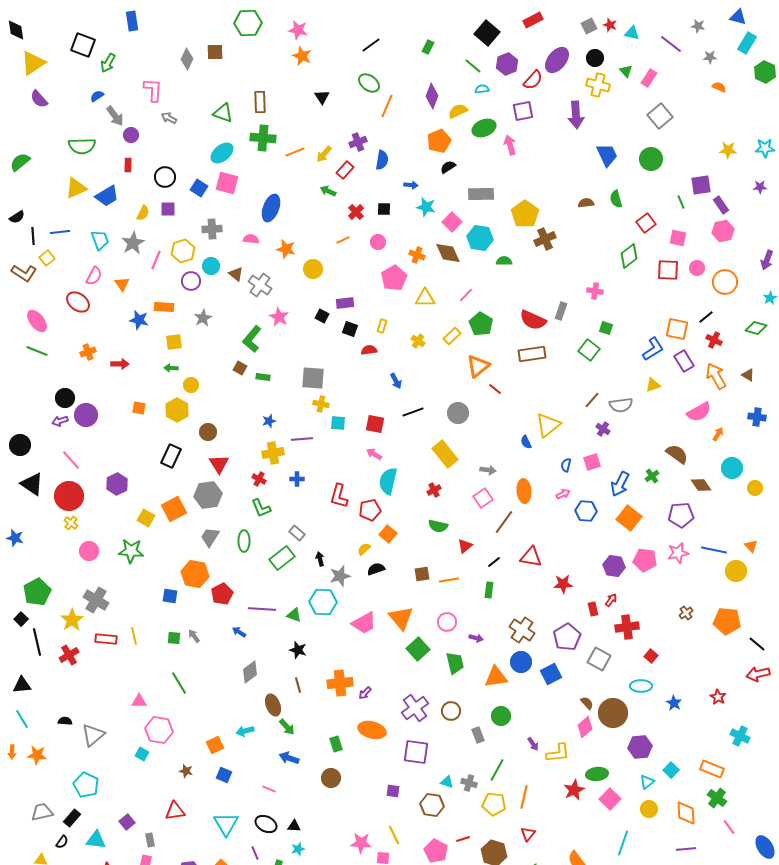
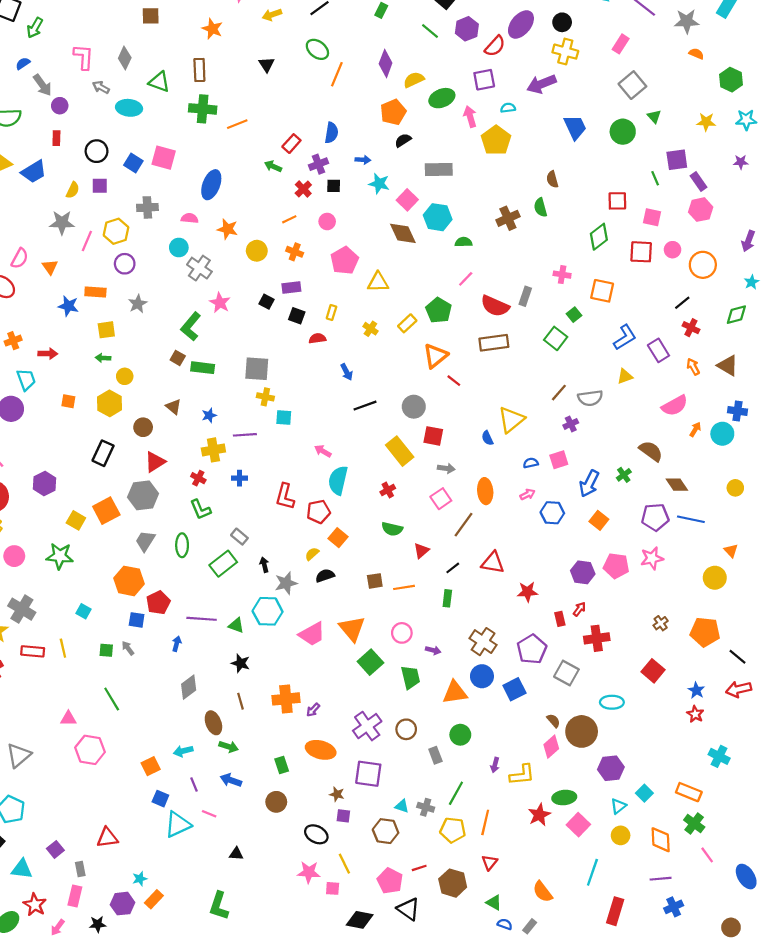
orange star: (302, 56) -> (212, 29), moved
gray star: (710, 57) -> (687, 21), size x1.6
gray diamond: (187, 59) -> (125, 58), moved
green triangle: (626, 71) -> (654, 116), moved
green hexagon: (765, 72) -> (731, 80), moved
cyan semicircle: (482, 89) -> (508, 108), moved
purple arrow: (576, 115) -> (542, 84), turned 72
purple cross: (358, 142) -> (318, 164), moved
cyan ellipse: (222, 153) -> (129, 108), moved, turned 45
yellow arrow: (324, 154) -> (272, 15), moved, turned 30
green semicircle: (616, 199) -> (540, 207), moved
brown semicircle: (586, 203) -> (552, 179), turned -98
yellow pentagon: (525, 214) -> (496, 140), moved
red square: (646, 223) -> (617, 201), turned 36
cyan trapezoid: (100, 240) -> (26, 380), moved
gray star: (133, 243) -> (62, 223), turned 30
orange cross: (417, 255) -> (295, 252), moved
cyan circle: (211, 266) -> (179, 247), moved
brown triangle: (236, 274) -> (173, 407), moved
pink line: (466, 295) -> (466, 279), moved
green square: (606, 328) -> (574, 315), turned 32
green diamond: (756, 328) -> (736, 315), turned -30
orange square: (677, 329) -> (602, 291), moved
brown triangle: (748, 375) -> (728, 366), size x1.5
orange arrow: (716, 376) -> (693, 367), size x0.6
green rectangle: (263, 377) -> (203, 368), size x1.5
red square: (375, 424) -> (433, 436), moved
purple cross: (603, 429) -> (571, 424), turned 32
red triangle: (219, 464) -> (155, 462), turned 30
blue semicircle: (566, 465) -> (531, 463), turned 64
cyan circle: (732, 468) -> (722, 434), moved
orange square: (629, 518) -> (599, 520), size x0.7
blue line: (714, 550) -> (691, 519), moved
blue square: (170, 596) -> (137, 620), moved
blue arrow: (239, 632) -> (177, 644), turned 72
red square: (651, 656) -> (653, 671), moved, size x1.5
blue star: (674, 703) -> (696, 690), moved
green arrow: (287, 727) -> (229, 747), turned -30
purple arrow: (533, 744) -> (495, 765), turned 48
cyan square: (142, 754) -> (84, 611), moved
brown star: (186, 771) -> (337, 794), moved
cyan triangle: (226, 824) -> (178, 825), moved, turned 36
black ellipse: (266, 824) -> (316, 834), moved
cyan star: (298, 849) -> (140, 879), moved
purple line: (255, 853) -> (194, 785), moved

